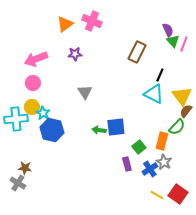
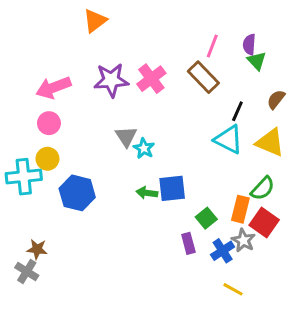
pink cross: (92, 21) -> (151, 79), moved, turned 30
orange triangle: (65, 24) -> (95, 21), moved
purple semicircle: (168, 30) -> (249, 45), turned -152
pink line: (184, 44) -> (212, 46), moved
brown rectangle: (137, 52) -> (203, 77), turned -70
purple star: (75, 54) -> (111, 80), size x1.6
yellow triangle: (182, 96) -> (270, 142), turned -30
brown semicircle: (186, 111) -> (276, 99), moved
cyan star: (43, 113) -> (144, 148), moved
red square: (178, 194) -> (264, 223), moved

